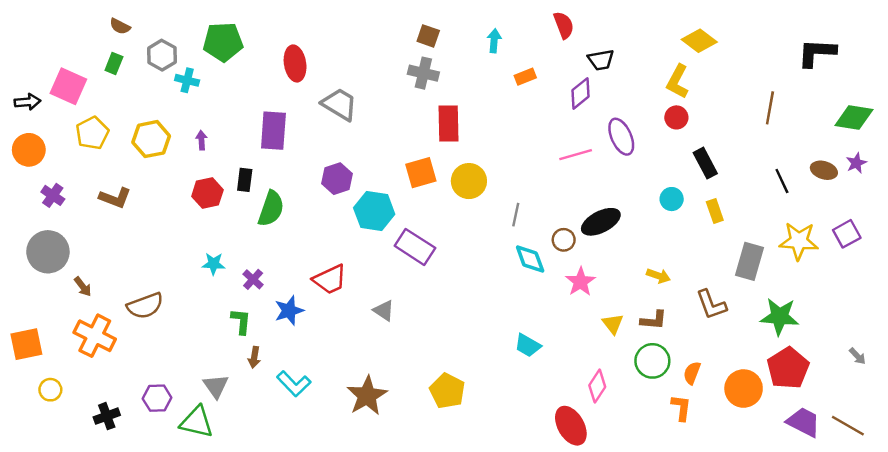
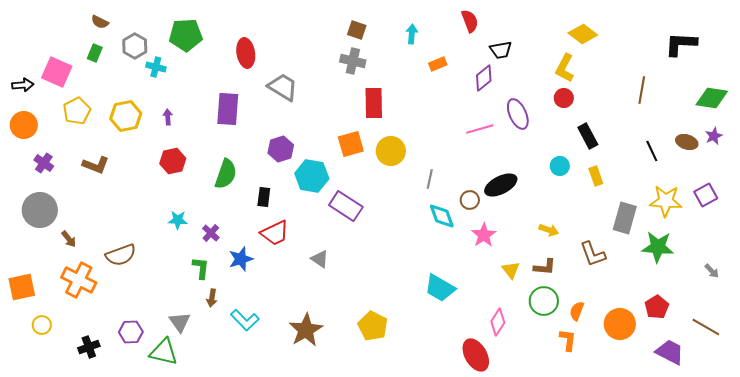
black rectangle: (245, 180) -> (264, 197), moved
green star: (780, 317) -> (658, 247), moved
cyan trapezoid: (528, 345) -> (440, 288), size x1.4
gray arrow: (857, 356) -> (712, 271), moved
red pentagon: (788, 368) -> (657, 307), size x0.7
brown line: (848, 426) -> (706, 327), moved

